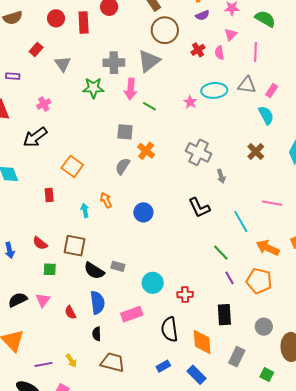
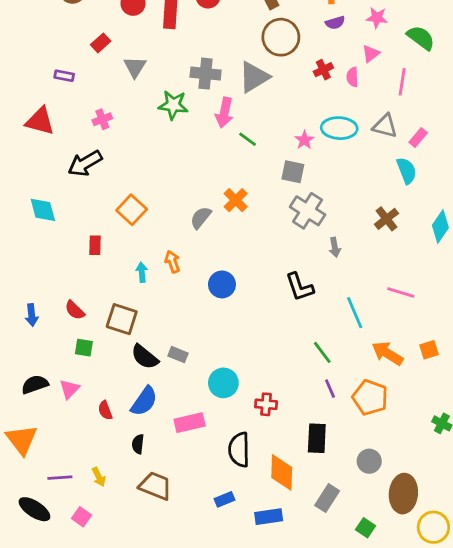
gray square: (125, 132) -> (293, 172), moved
blue semicircle: (97, 303) -> (144, 401), turned 35
blue rectangle: (196, 375) -> (269, 517), turned -60

